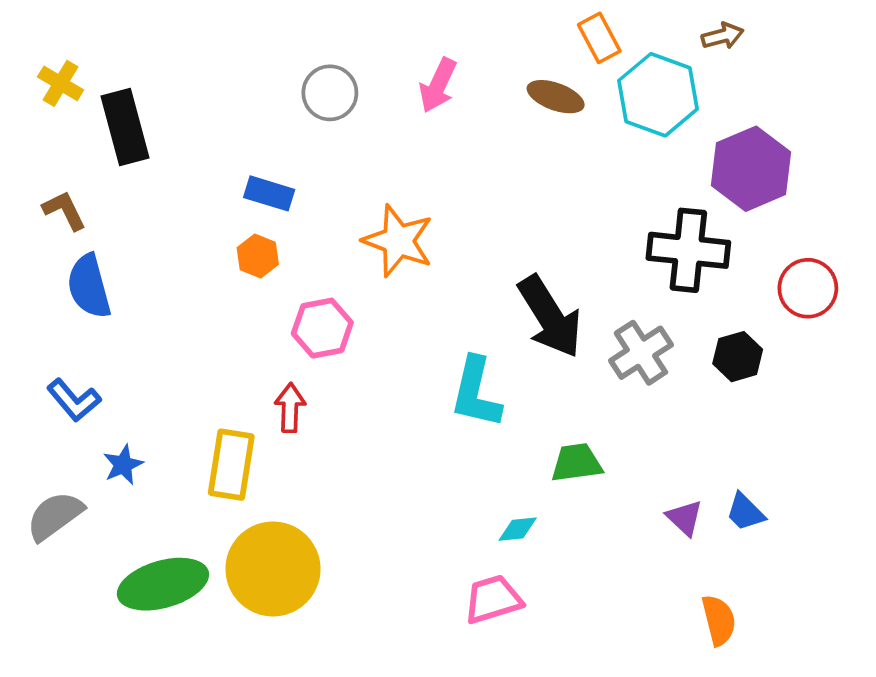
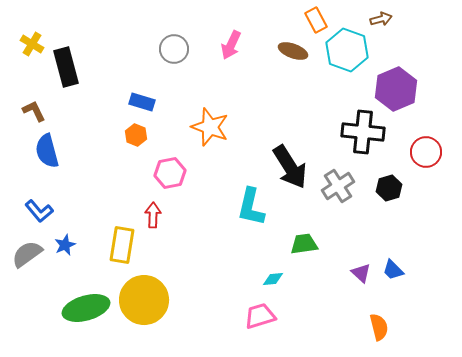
gray semicircle: (55, 516) -> (27, 254), moved

